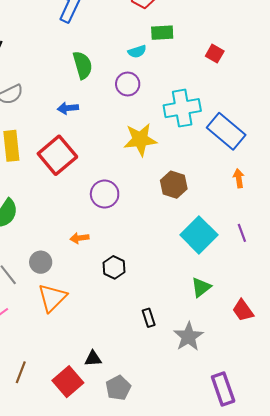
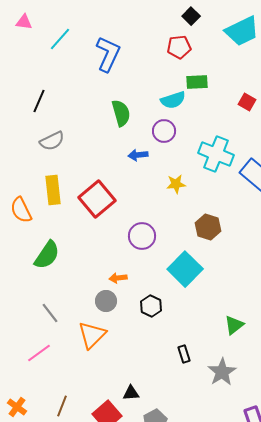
cyan semicircle: (137, 52) -> (173, 100), size x1.4
blue arrow: (68, 108) -> (138, 155), moved
cyan cross: (182, 108) -> (216, 154), turned 32
yellow star: (140, 140) -> (176, 184), size x0.6
cyan square: (199, 235) -> (185, 269), moved
gray circle: (41, 262) -> (106, 301), moved

